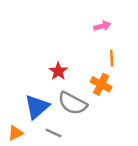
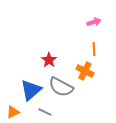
pink arrow: (102, 26) -> (94, 22), moved

